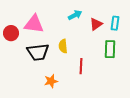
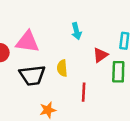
cyan arrow: (75, 15) -> (76, 31), turned 104
red triangle: (96, 24) -> (100, 55), moved

